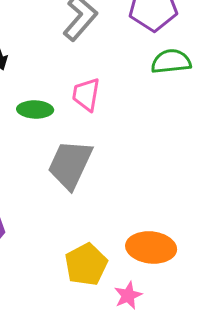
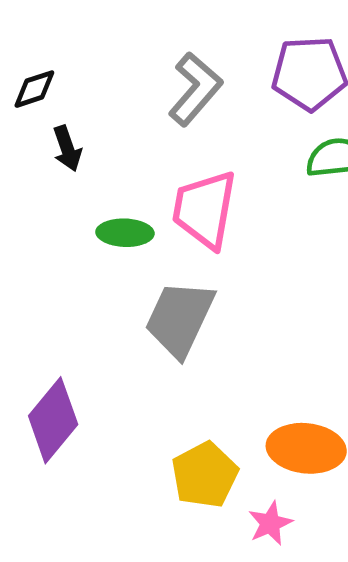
pink trapezoid: (86, 94) -> (205, 209), size x1.5

